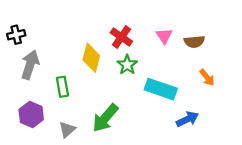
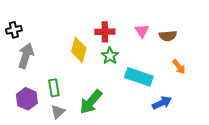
red cross: (121, 37) -> (105, 32), turned -36
green rectangle: (62, 87) -> (54, 88), moved

